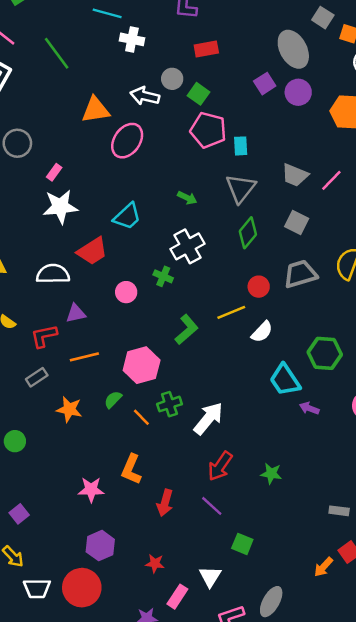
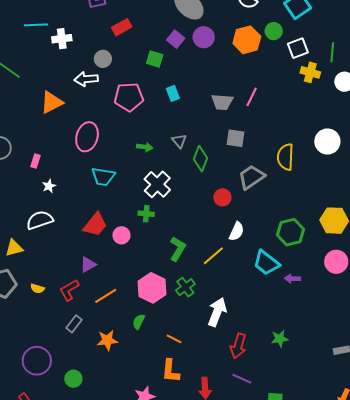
green square: (199, 94) -> (155, 59), moved
pink pentagon: (208, 130) -> (129, 97), moved
pink ellipse: (127, 141) -> (87, 137), moved
gray triangle: (241, 188) -> (179, 141), moved, size x0.6
white star: (60, 207) -> (49, 186), size x0.5
cyan trapezoid: (127, 216) -> (103, 177), turned 70
red trapezoid: (92, 251) -> (95, 225), moved
white semicircle: (53, 274) -> (40, 220), moved
yellow line: (231, 312) -> (213, 256), moved
green cross: (169, 404) -> (185, 287), moved
orange line: (141, 417) -> (174, 339), moved

